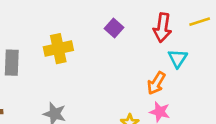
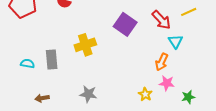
purple square: (114, 28) -> (125, 24), size x1.6
red arrow: (162, 28) -> (161, 20), turned -45

